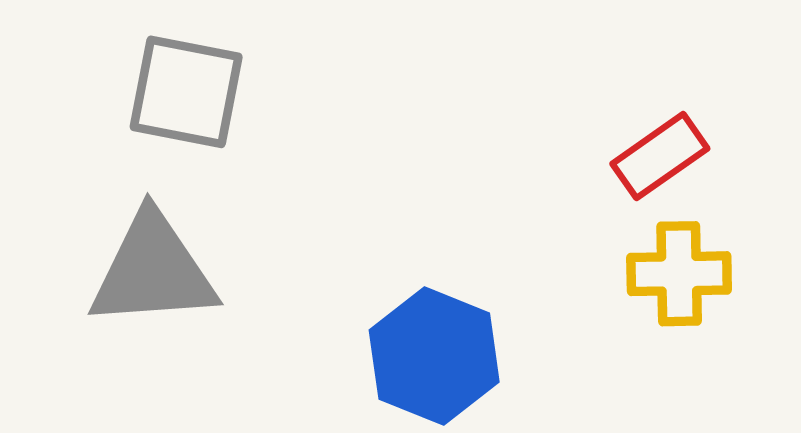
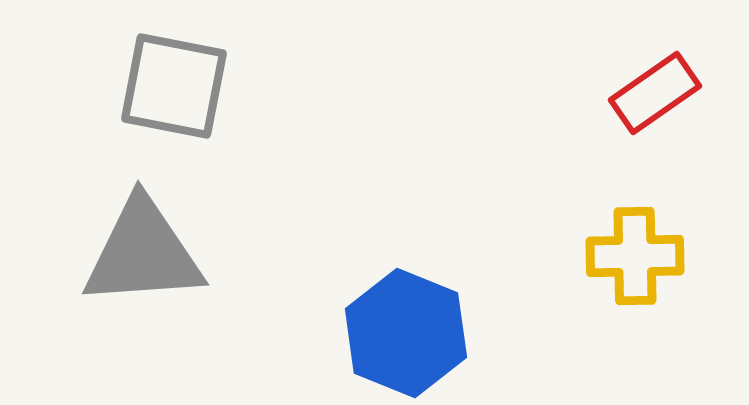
red rectangle: (660, 156) -> (655, 93), moved

